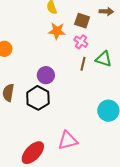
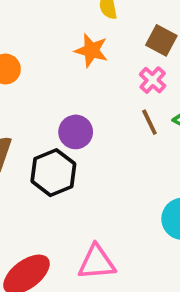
orange star: (57, 31) -> (91, 50), moved
brown line: (83, 64) -> (149, 122), turned -48

